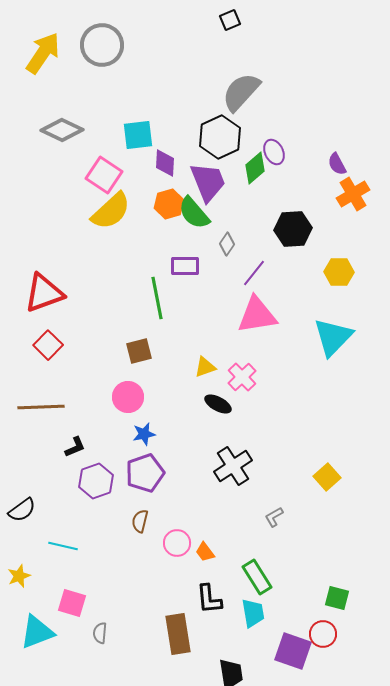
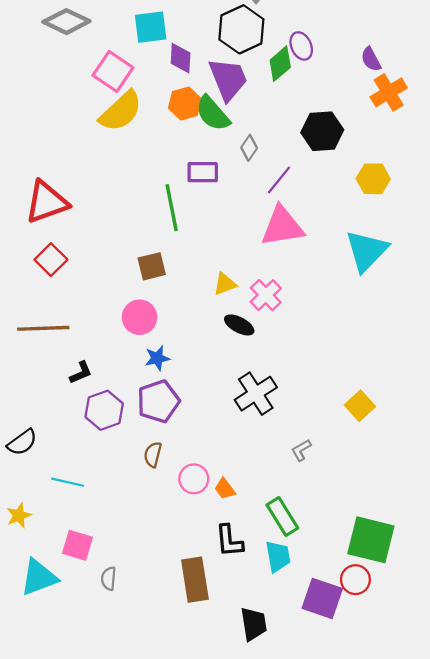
green square: (337, 598) -> (371, 540), size x1.8

